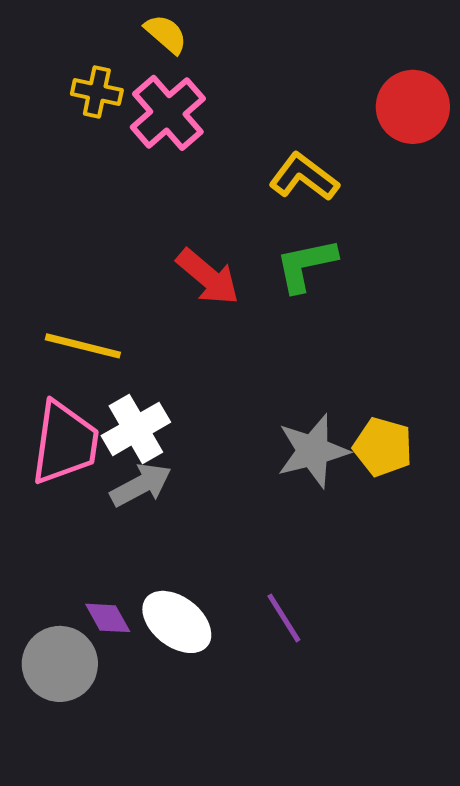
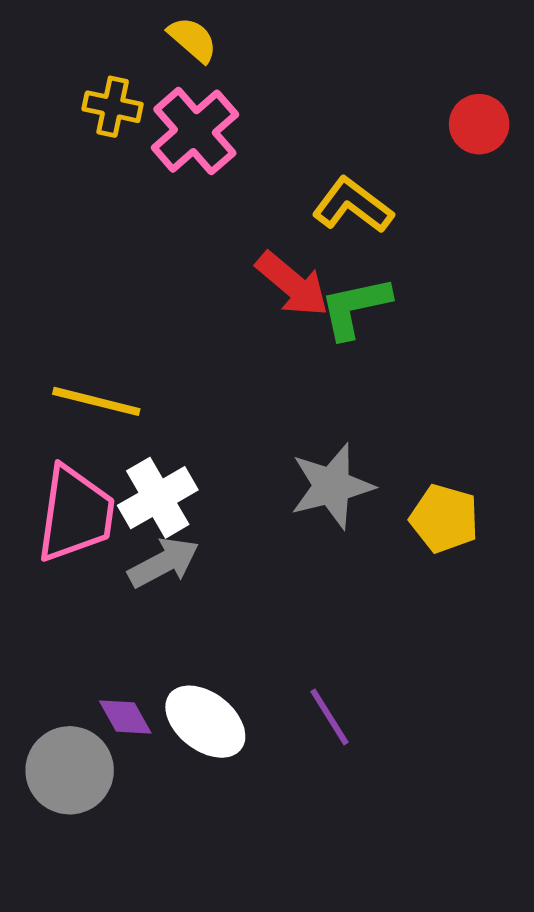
red circle: (413, 107) -> (479, 124), size x0.7
red arrow: (208, 277) -> (292, 284), moved
gray star: (313, 451) -> (332, 486), moved

